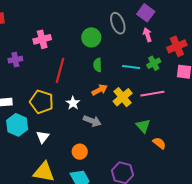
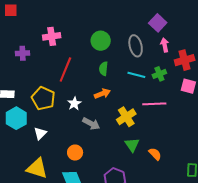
gray ellipse: (118, 23) -> (136, 46), moved
pink arrow: (147, 35) -> (165, 45), moved
yellow cross: (123, 97) -> (126, 117), moved
green triangle: (143, 126) -> (132, 145), moved

